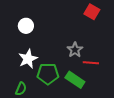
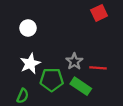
red square: (92, 12) -> (99, 13), turned 35
gray star: (75, 50) -> (74, 61), moved

